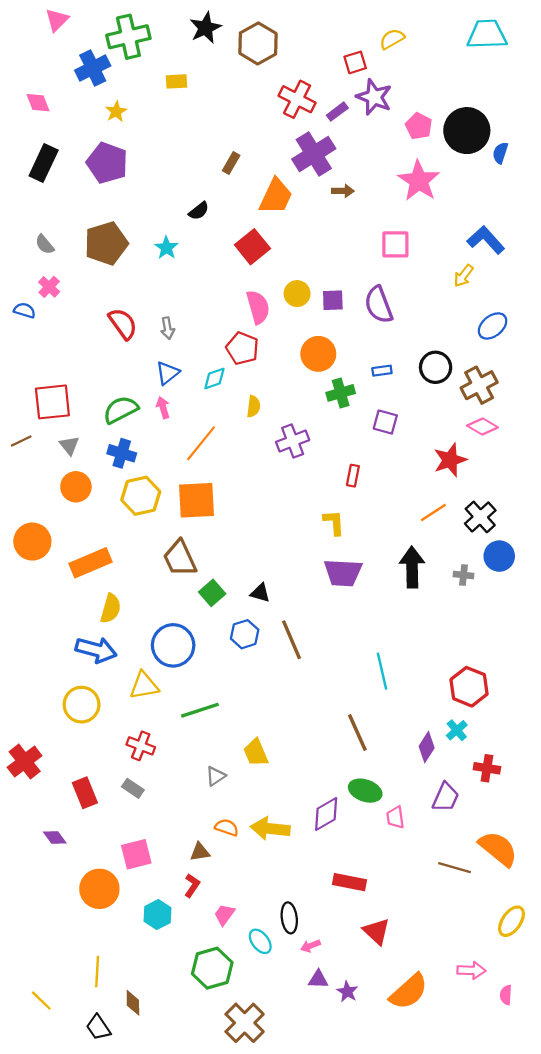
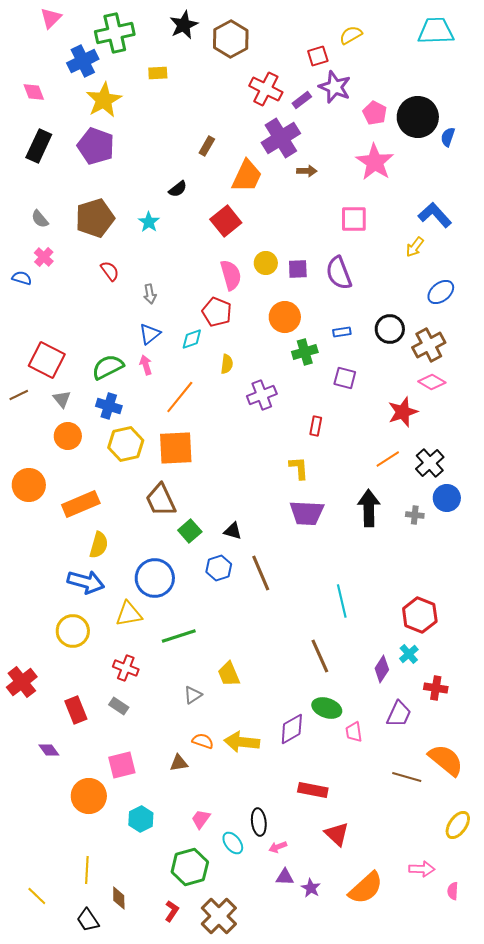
yellow star: (116, 112) -> (104, 100), size x1.8
red semicircle: (123, 324) -> (110, 271), moved, size x0.7
red square: (52, 402) -> (47, 360), turned 33
red L-shape: (192, 885) -> (172, 911), moved

